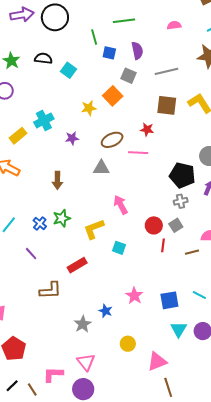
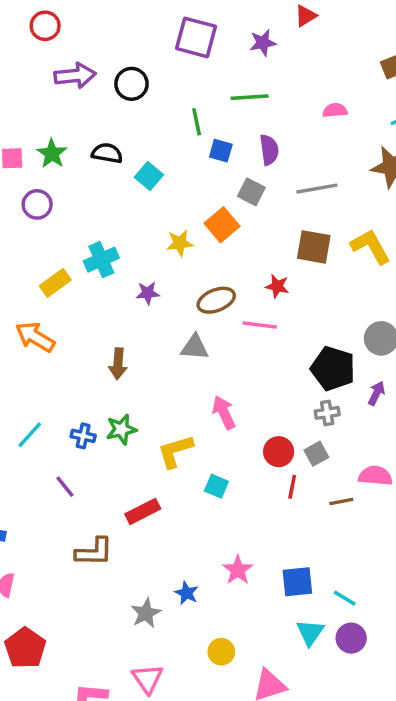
black circle: (55, 17) -> (131, 84), size x0.7
blue cross: (40, 223) -> (83, 436), turned -32
cyan line: (199, 295) -> (345, 598), moved

